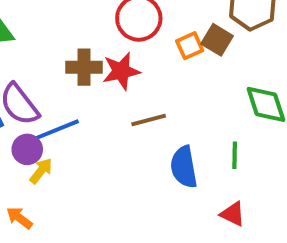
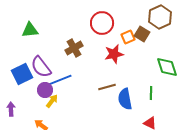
brown cross: (84, 67) -> (74, 48), turned -30
red star: (121, 71) -> (114, 54), moved
brown line: (149, 120) -> (107, 87), moved

